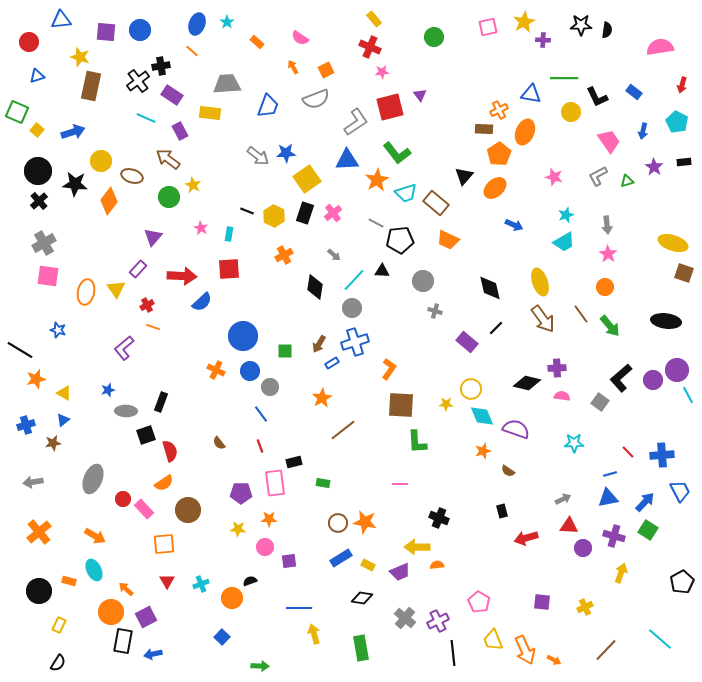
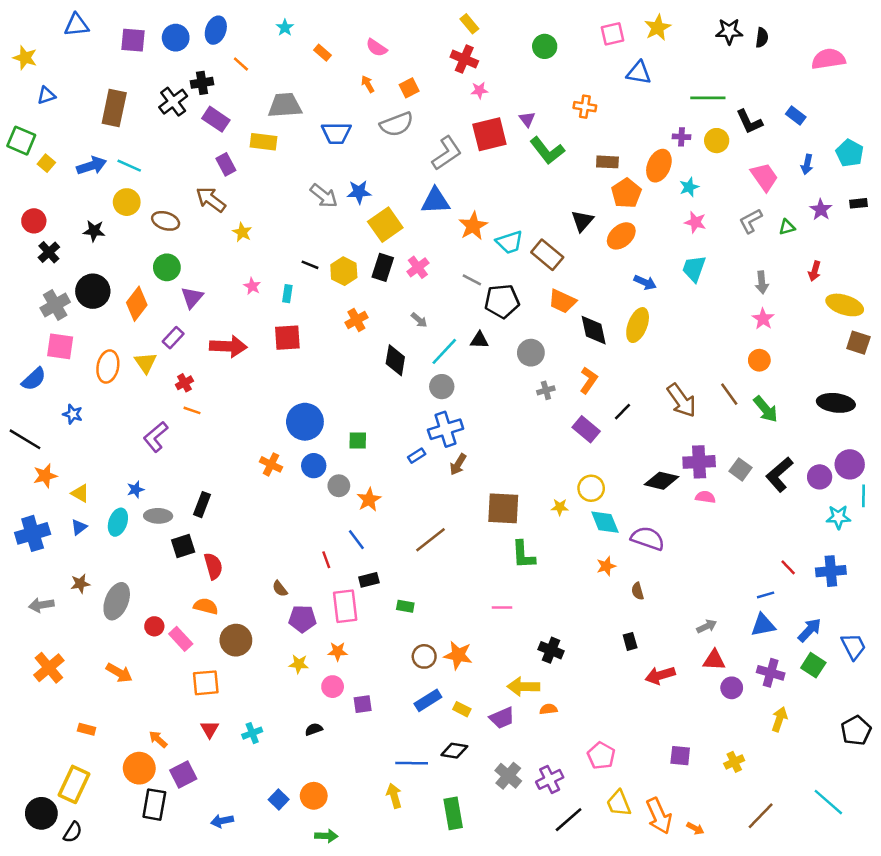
blue ellipse: (197, 24) -> (216, 30), moved
purple cross: (543, 40) -> (681, 137), moved
red circle: (29, 42) -> (34, 221), moved
yellow star: (80, 57) -> (25, 58), moved
red arrow: (682, 85) -> (815, 271), moved
blue triangle: (531, 94) -> (639, 73), moved
blue trapezoid: (268, 106) -> (336, 133), turned 70
orange cross: (499, 110) -> (585, 107), moved, turned 36
cyan line: (146, 118) -> (129, 166), moved
green L-shape: (397, 153) -> (547, 151), moved
black circle: (38, 171) -> (93, 291), moved
black star: (75, 184) -> (94, 231), size x0.7
green circle: (169, 197) -> (167, 267), moved
orange diamond: (109, 201) -> (137, 304), moved
cyan star: (566, 215) -> (689, 187), moved
cyan trapezoid: (564, 242) -> (694, 269), moved, turned 140
yellow ellipse: (540, 282) -> (638, 325), moved, turned 40
black diamond: (490, 288) -> (594, 330), moved
blue semicircle: (202, 302) -> (34, 379), moved
gray cross: (435, 311) -> (546, 390), turned -32
brown arrow: (319, 344) -> (458, 464), moved
purple cross: (557, 368) -> (699, 462), size x1.4
orange L-shape: (389, 369) -> (589, 380), moved
cyan line: (688, 395) -> (864, 496), turned 30
orange star: (322, 398) -> (369, 500), moved
gray square: (600, 402) -> (740, 469), moved
blue line: (261, 414) -> (356, 540), moved
blue cross: (26, 425) -> (33, 533), size x1.5
brown star: (53, 443) -> (80, 584), moved
brown semicircle: (219, 443) -> (280, 589), moved
cyan star: (574, 443) -> (838, 517), moved
brown semicircle: (508, 471) -> (638, 591), turned 40
orange semicircle: (164, 483) -> (206, 606), turned -132
blue trapezoid: (680, 491) -> (853, 646), moved
cyan ellipse: (94, 570) -> (118, 522), moved, turned 45
black circle: (39, 591) -> (41, 813), moved
orange circle: (232, 598) -> (314, 796), moved
blue line: (299, 608) -> (412, 763), moved
yellow rectangle: (59, 625) -> (74, 784), size x1.8
black line: (453, 653) -> (569, 820), turned 55
blue arrow: (153, 654) -> (222, 821), moved

